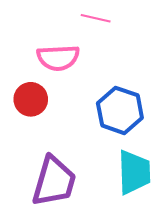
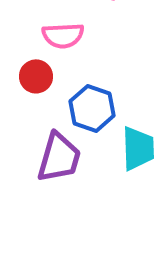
blue hexagon: (120, 110) -> (92, 108), moved

